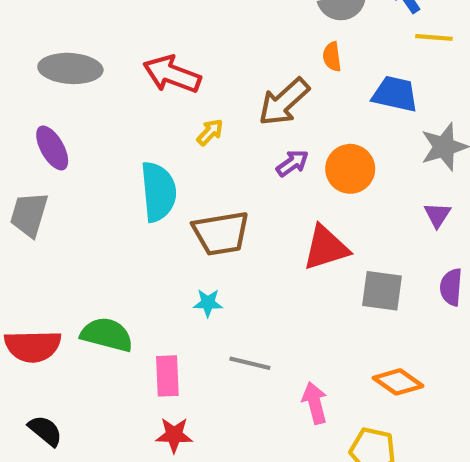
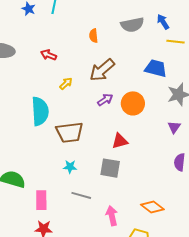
orange semicircle: (332, 57) -> (94, 36), moved
red arrow: (172, 74) -> (49, 55), size x0.6
red triangle: (326, 248) -> (120, 141), size x0.7
gray square: (382, 291) -> (110, 168), moved
cyan star: (208, 303) -> (70, 167), moved

